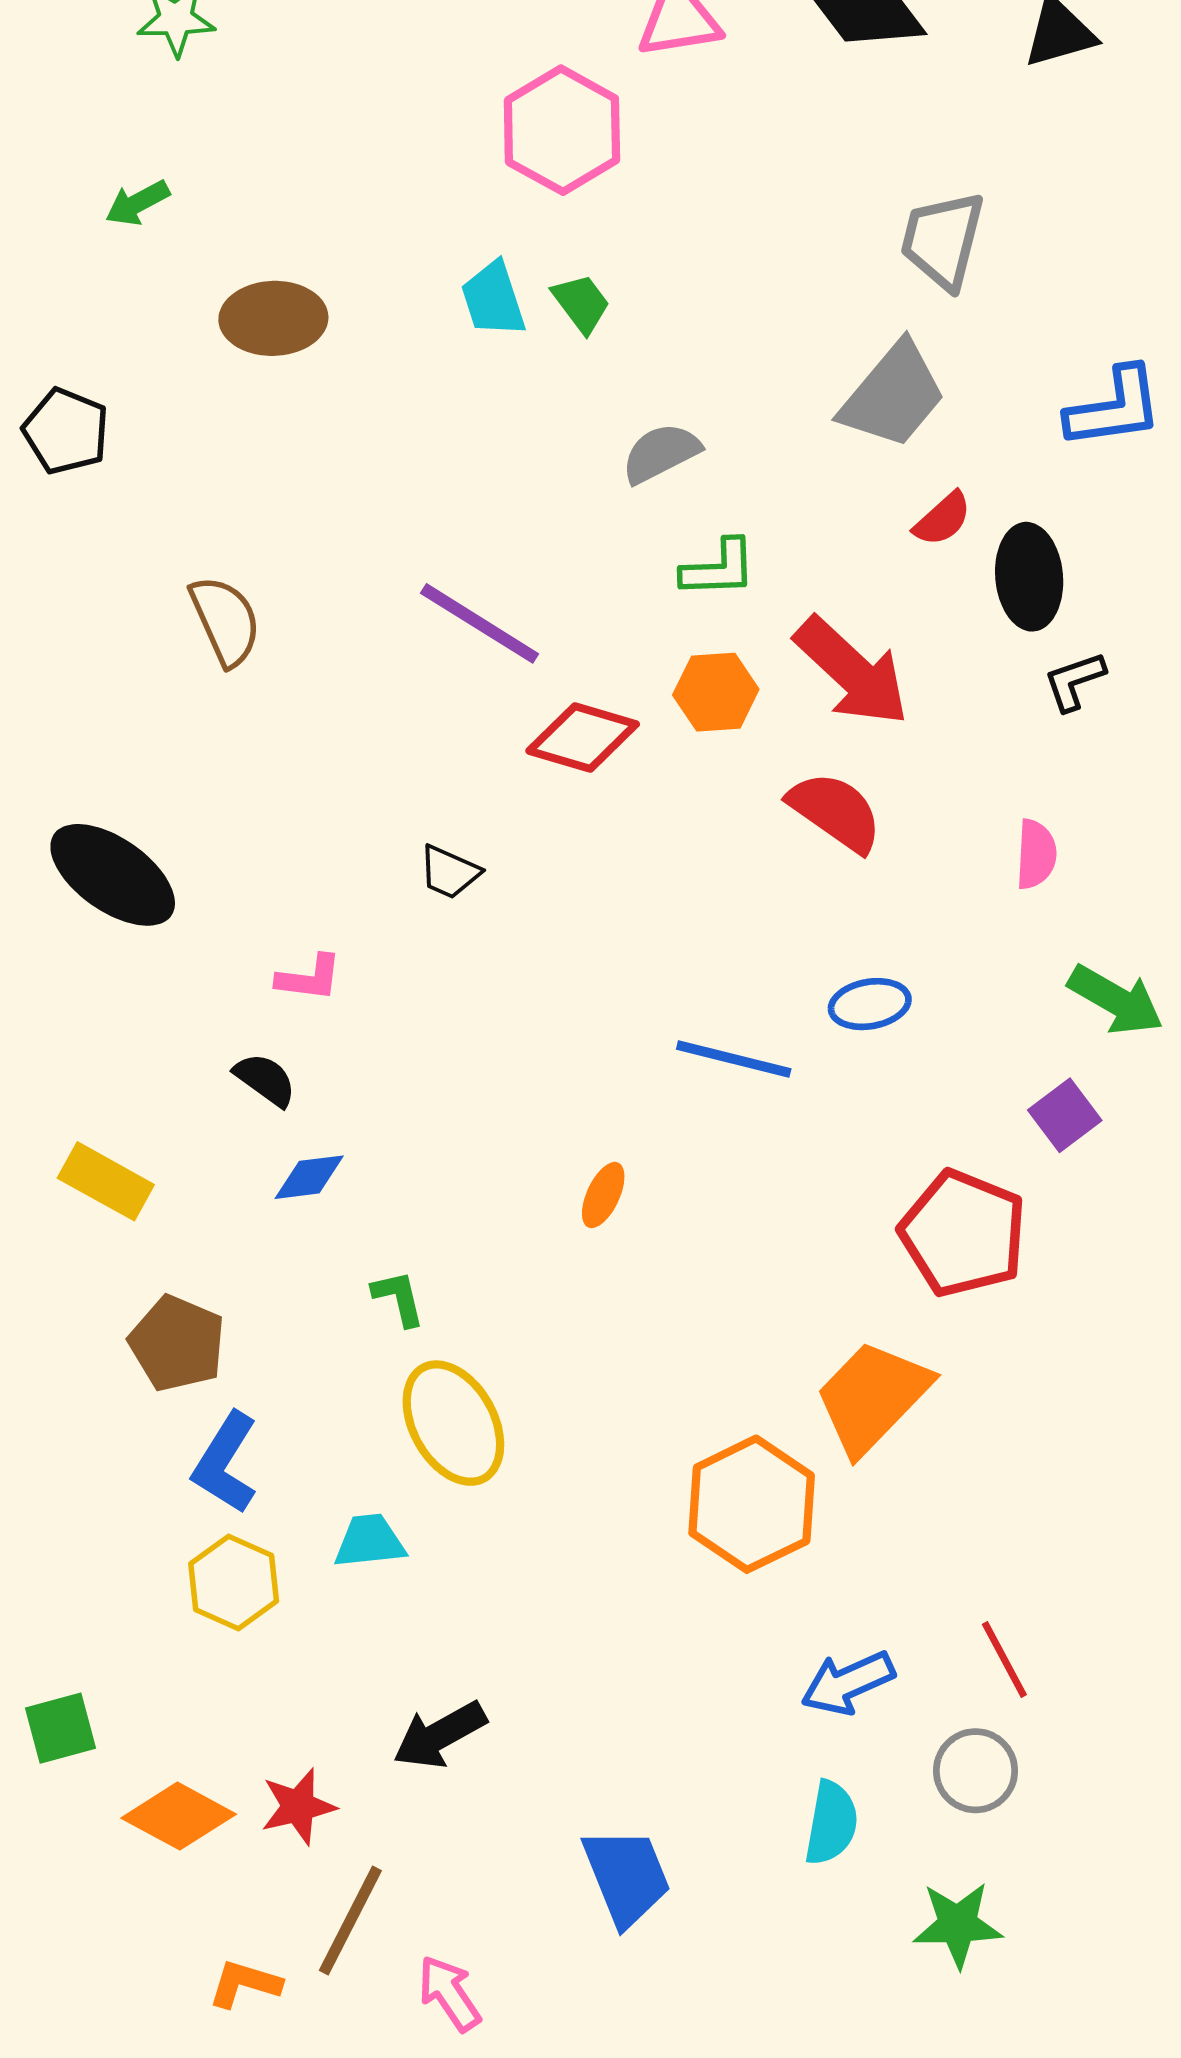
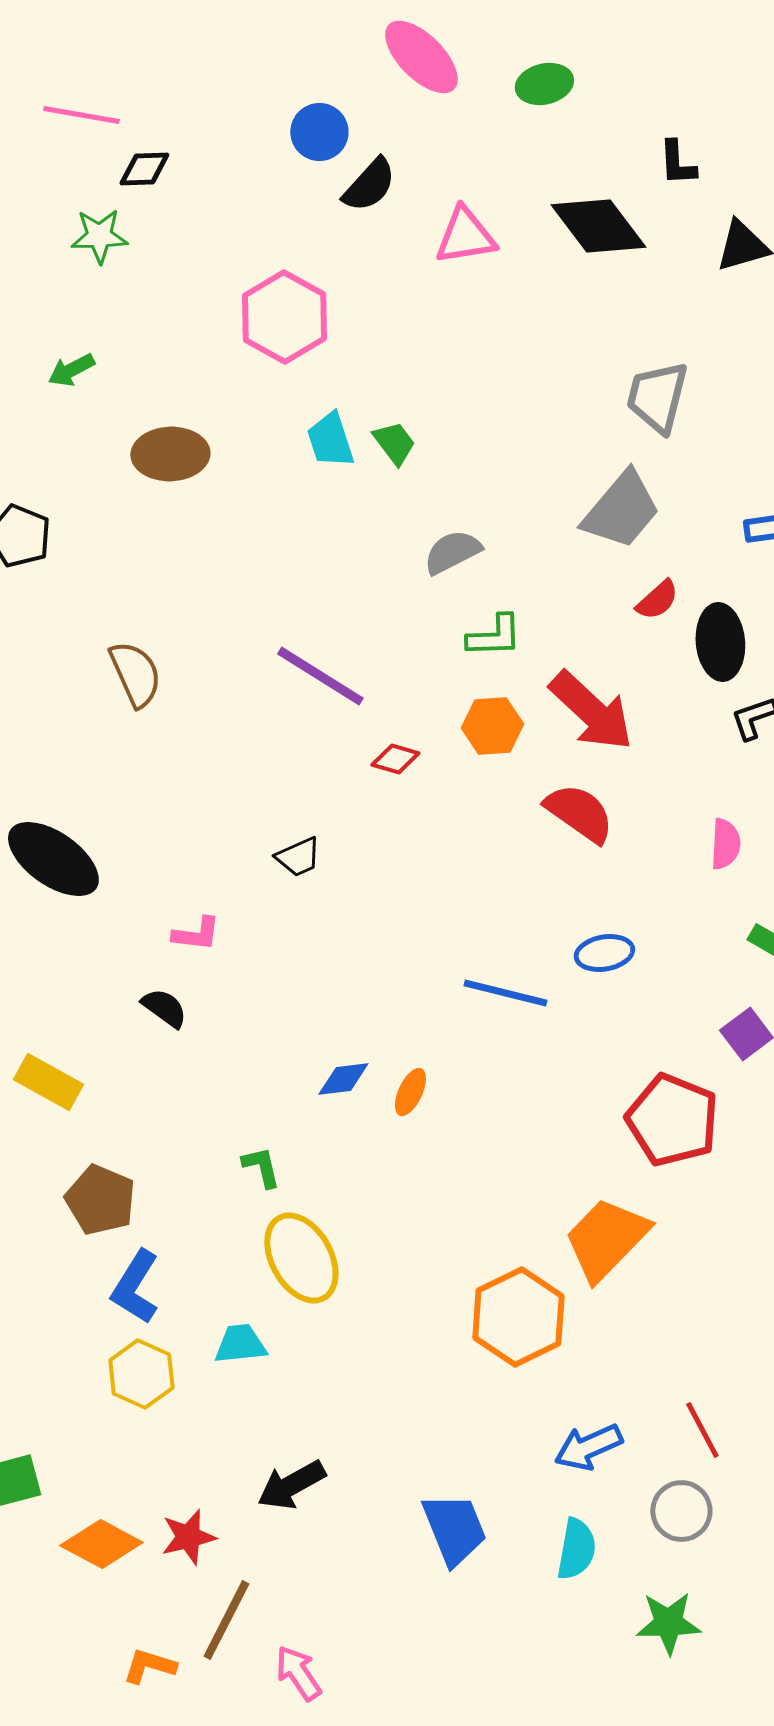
pink hexagon: (562, 130) -> (284, 317), moved
red diamond: (583, 737) -> (395, 759), size x0.6
black trapezoid: (449, 872) -> (298, 857), turned -48
blue diamond: (309, 1177) -> (343, 1079), moved
blue trapezoid: (627, 1877) -> (454, 1529), moved

